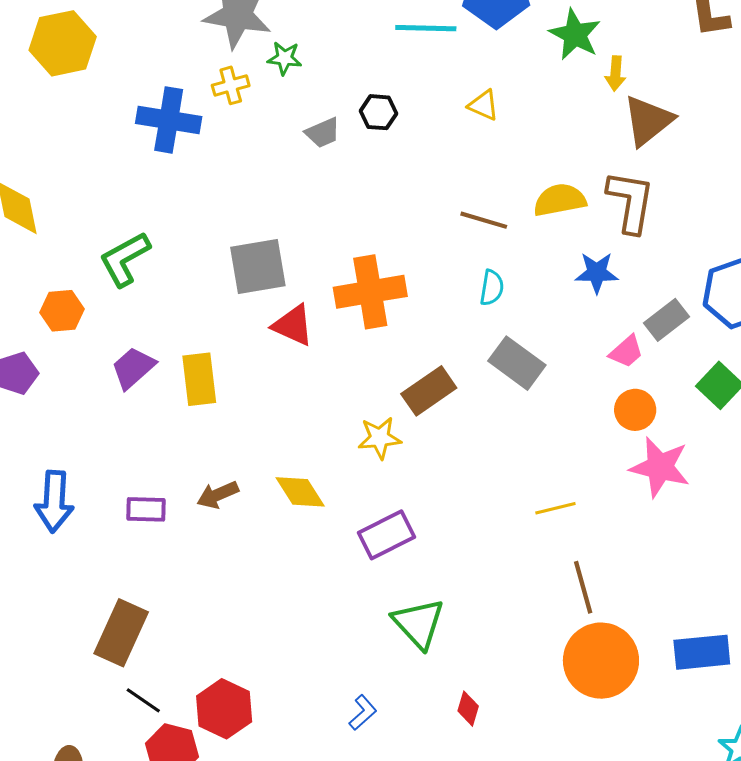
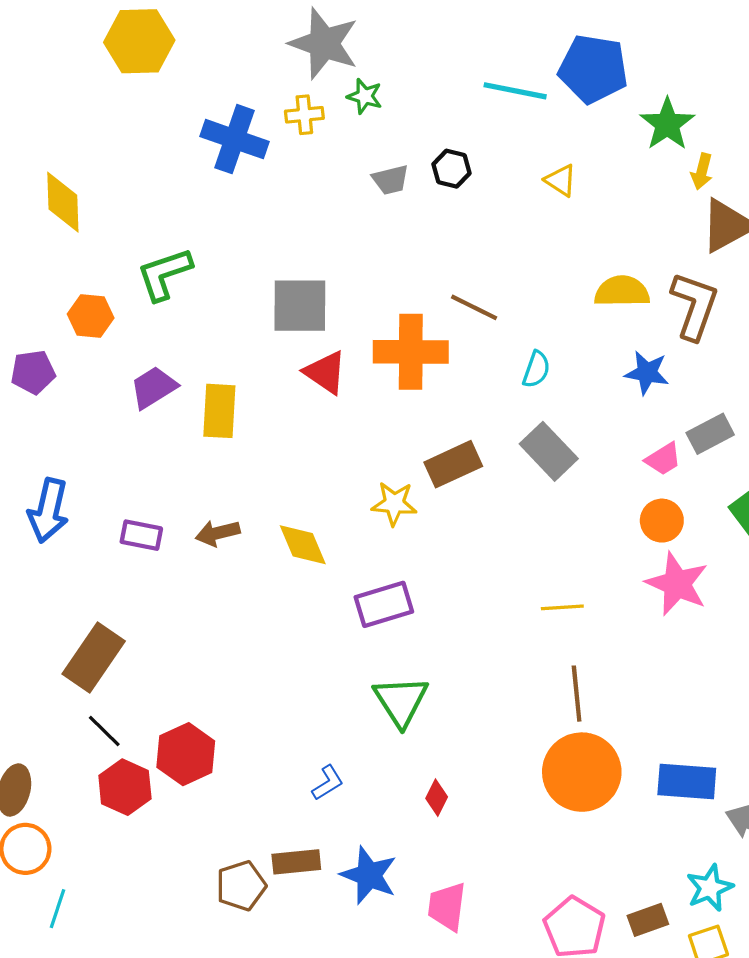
brown line: (484, 220) -> (474, 307), moved

